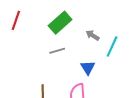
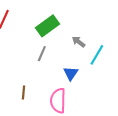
gray line: (57, 51) -> (42, 54), turned -56

